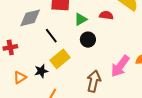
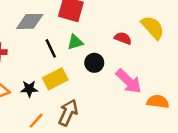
green triangle: (81, 19) -> (75, 42), moved
pink arrow: (120, 66) -> (129, 81), moved, turned -95
brown arrow: (94, 81) -> (68, 113), moved

